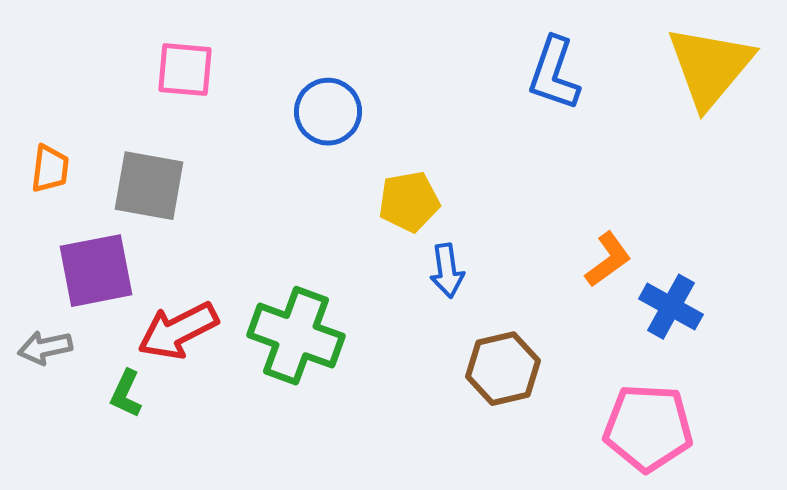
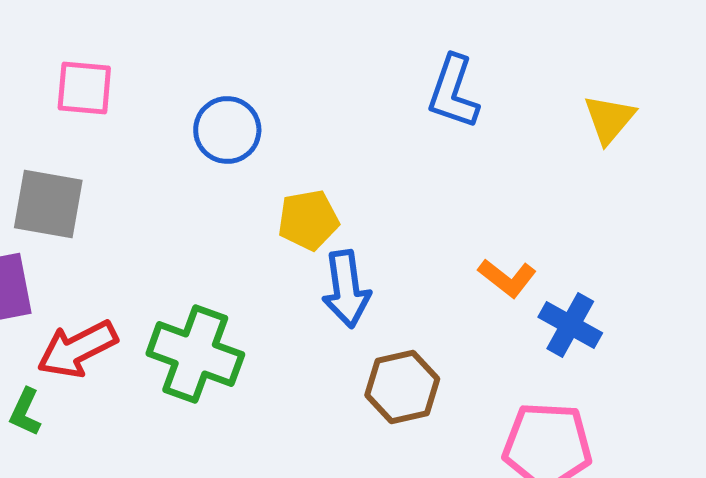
yellow triangle: (710, 67) -> (609, 119), moved, size x0.6
orange L-shape: (608, 260) -> (507, 278), turned 74
blue arrow: (447, 271) -> (346, 289), size x1.4

